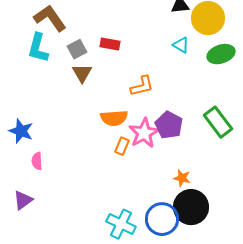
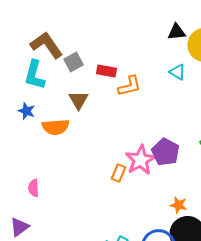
gray square: (77, 49) -> (74, 62), moved
orange L-shape: (142, 86) -> (130, 86), moved
orange semicircle: (114, 118) -> (56, 127), moved
blue star: (21, 131) -> (27, 111), moved, size x0.7

